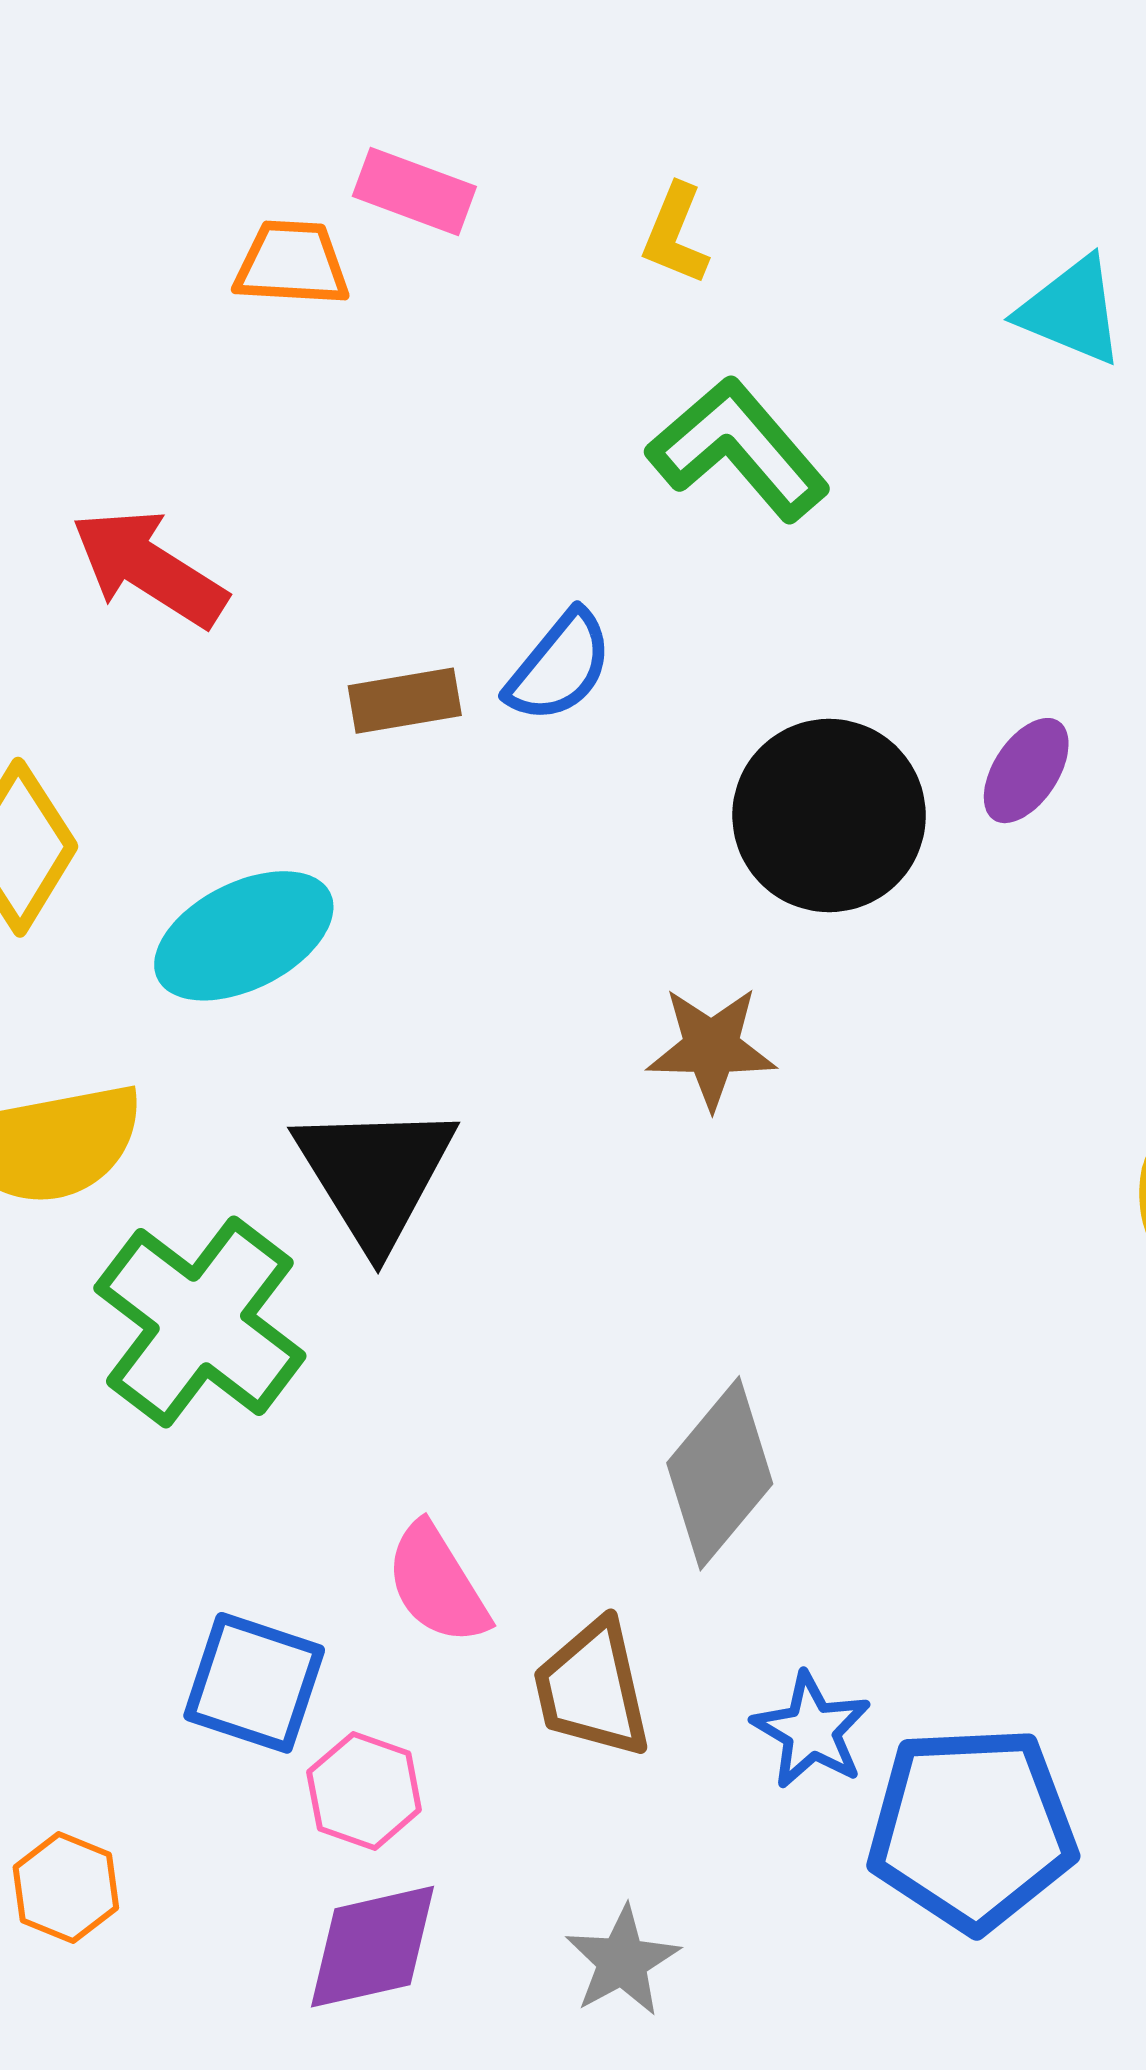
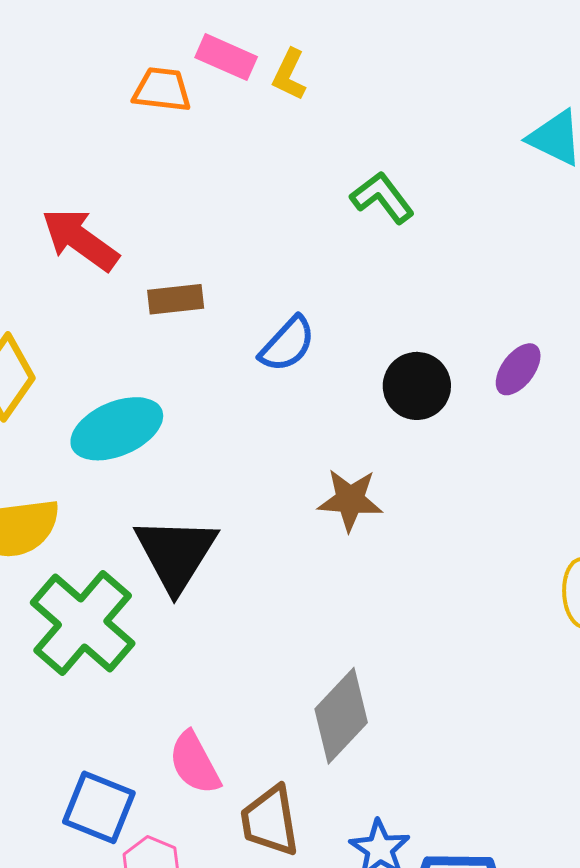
yellow L-shape: (675, 234) -> (289, 75), moved
green L-shape: (738, 449) -> (382, 198), size x0.7
blue semicircle: (559, 667) -> (287, 344), moved
brown rectangle: (405, 701) -> (176, 299), moved
black circle: (829, 815) -> (417, 386), size x0.7

